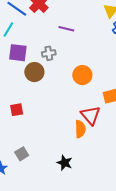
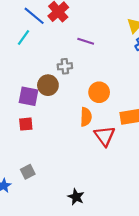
purple square: (18, 53) -> (29, 96), moved
orange semicircle: (80, 129) -> (86, 117), moved
black star: (65, 163) -> (76, 197), moved

